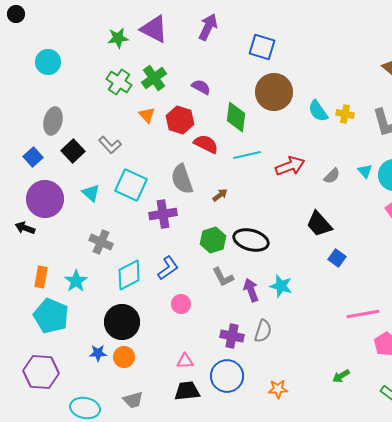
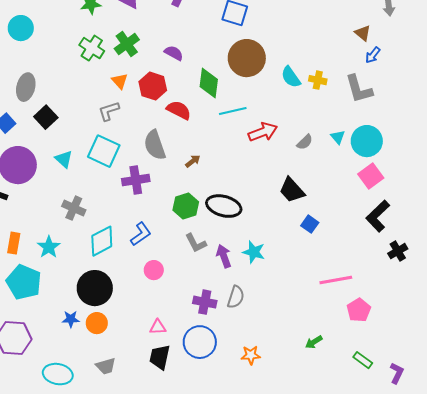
gray L-shape: (110, 145) -> (109, 111), moved, turned 115
cyan line: (247, 155) -> (233, 111), moved
black trapezoid: (187, 391) -> (160, 357), turned -72

